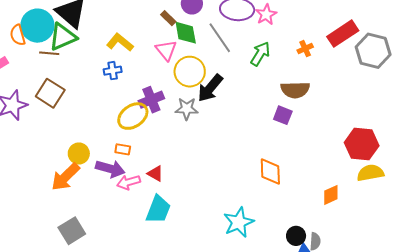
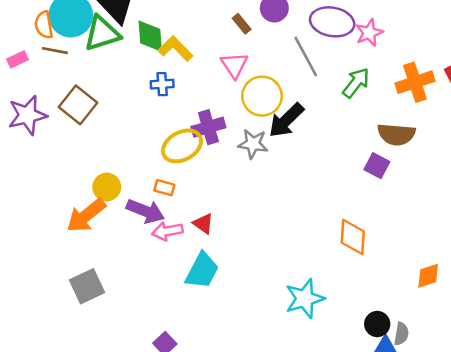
green diamond: (186, 33) -> (150, 36), moved
orange cross: (305, 49) -> (415, 82), size x1.8
brown line: (49, 53) -> (55, 51), moved

